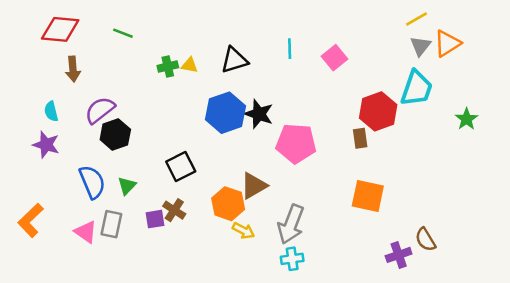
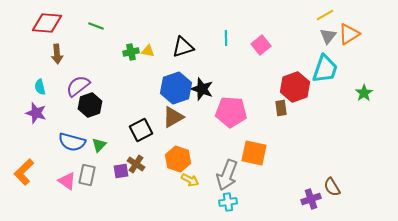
blue semicircle: (92, 182) -> (72, 142), turned 128
brown triangle: (254, 186) -> (173, 117), moved
orange square: (368, 196) -> (254, 153), moved

